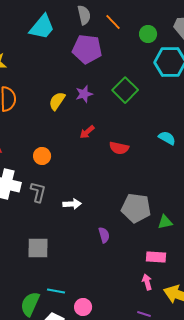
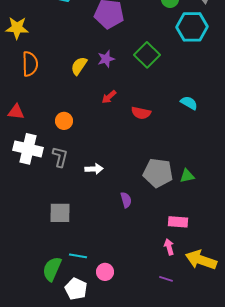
green triangle: (165, 222) -> (187, 176), moved

